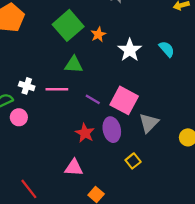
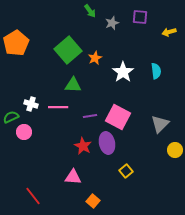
cyan semicircle: (167, 49) -> (156, 71), turned 35
purple line: (93, 99) -> (90, 116), turned -40
gray triangle: (149, 123) -> (160, 124), moved

